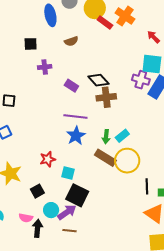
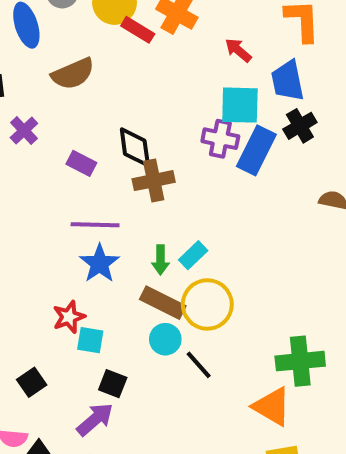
brown semicircle: (71, 41) -> (73, 74), size x1.5
purple cross: (45, 67) -> (24, 130), turned -32
black diamond: (98, 80) -> (135, 147), turned 40
red star: (48, 159) -> (69, 317), moved
black line: (147, 186) -> (199, 365), moved, turned -35
black square: (77, 195) -> (113, 384), size x0.6
cyan circle: (51, 210) -> (165, 339), moved

